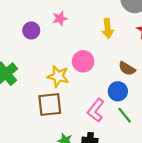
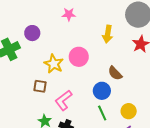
purple circle: (31, 30) -> (32, 33), moved
brown square: (50, 105) -> (40, 86), size x0.6
pink L-shape: (96, 110) -> (63, 100), moved

